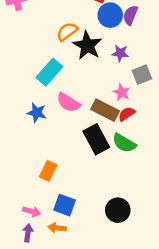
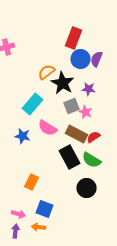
gray square: (142, 75) -> (72, 106), moved
pink star: (122, 92) -> (86, 112), moved
black circle: (118, 210) -> (86, 188), moved

